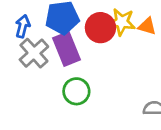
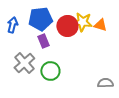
purple rectangle: (66, 49) -> (43, 41), size x0.6
gray cross: (34, 53) -> (24, 63), moved

